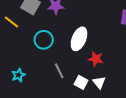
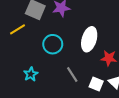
yellow line: (11, 22) -> (17, 29), turned -63
cyan star: (18, 75) -> (31, 74), moved

